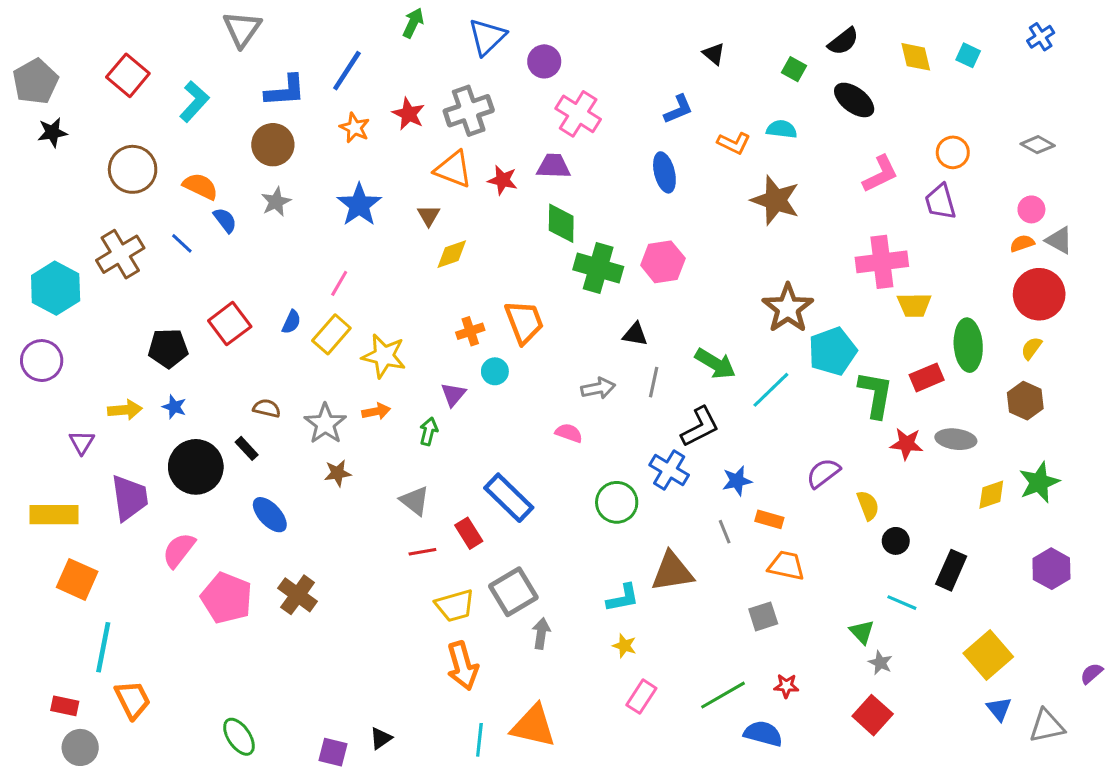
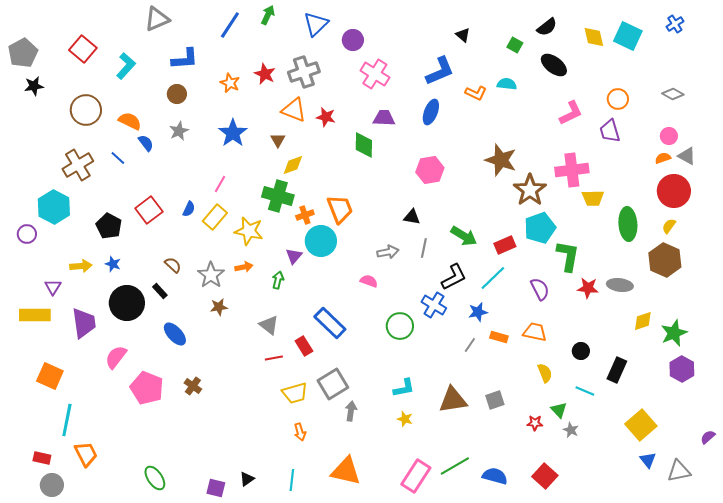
gray triangle: (242, 29) -> (157, 19), turned 32
cyan square: (968, 55) -> (628, 36), size x1.8
blue line: (347, 71) -> (230, 25), moved
blue L-shape: (678, 109) -> (440, 71), size x1.5
brown circle: (273, 145) -> (177, 94), size x0.7
purple trapezoid: (553, 166) -> (384, 118), moved
blue ellipse: (664, 172) -> (431, 112), turned 35
brown star: (775, 200) -> (501, 160), moved
green cross: (598, 268) -> (278, 196), moved
cyan hexagon: (56, 288) -> (54, 207), moved
brown star: (788, 308) -> (530, 190), moved
black pentagon: (168, 348) -> (109, 226), turned 30
purple circle: (42, 361) -> (27, 234), size x0.7
cyan circle: (495, 371) -> (321, 241), size x1.8
red rectangle: (927, 377) -> (505, 245), moved
cyan line: (771, 390) -> (493, 278), moved
brown hexagon: (1025, 401) -> (665, 260), size x1.4
brown semicircle: (267, 408) -> (173, 265), turned 30
purple semicircle: (823, 473) -> (540, 289), moved, turned 100
green star: (1039, 482) -> (674, 333), moved
yellow semicircle: (868, 505) -> (545, 373), moved
yellow rectangle: (54, 515) -> (35, 315), moved
gray line: (725, 532) -> (470, 345), turned 56
orange trapezoid: (786, 566) -> (535, 332), moved
brown triangle: (672, 572) -> (453, 400), moved
brown cross: (298, 595) -> (193, 386), size x0.7
orange arrow: (463, 666) -> (300, 432), size x0.6
red star: (786, 686) -> (535, 423), moved
green line: (723, 695) -> (455, 466), moved
pink rectangle: (641, 697) -> (416, 476), moved, size x1.5
red square: (873, 715) -> (545, 476), moved
cyan line: (479, 740) -> (292, 480), moved

